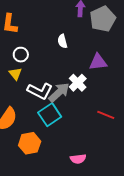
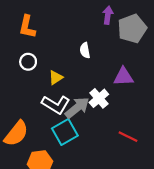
white circle: (21, 55) -> (28, 62), moved
yellow triangle: (15, 74) -> (56, 77), moved, turned 32

